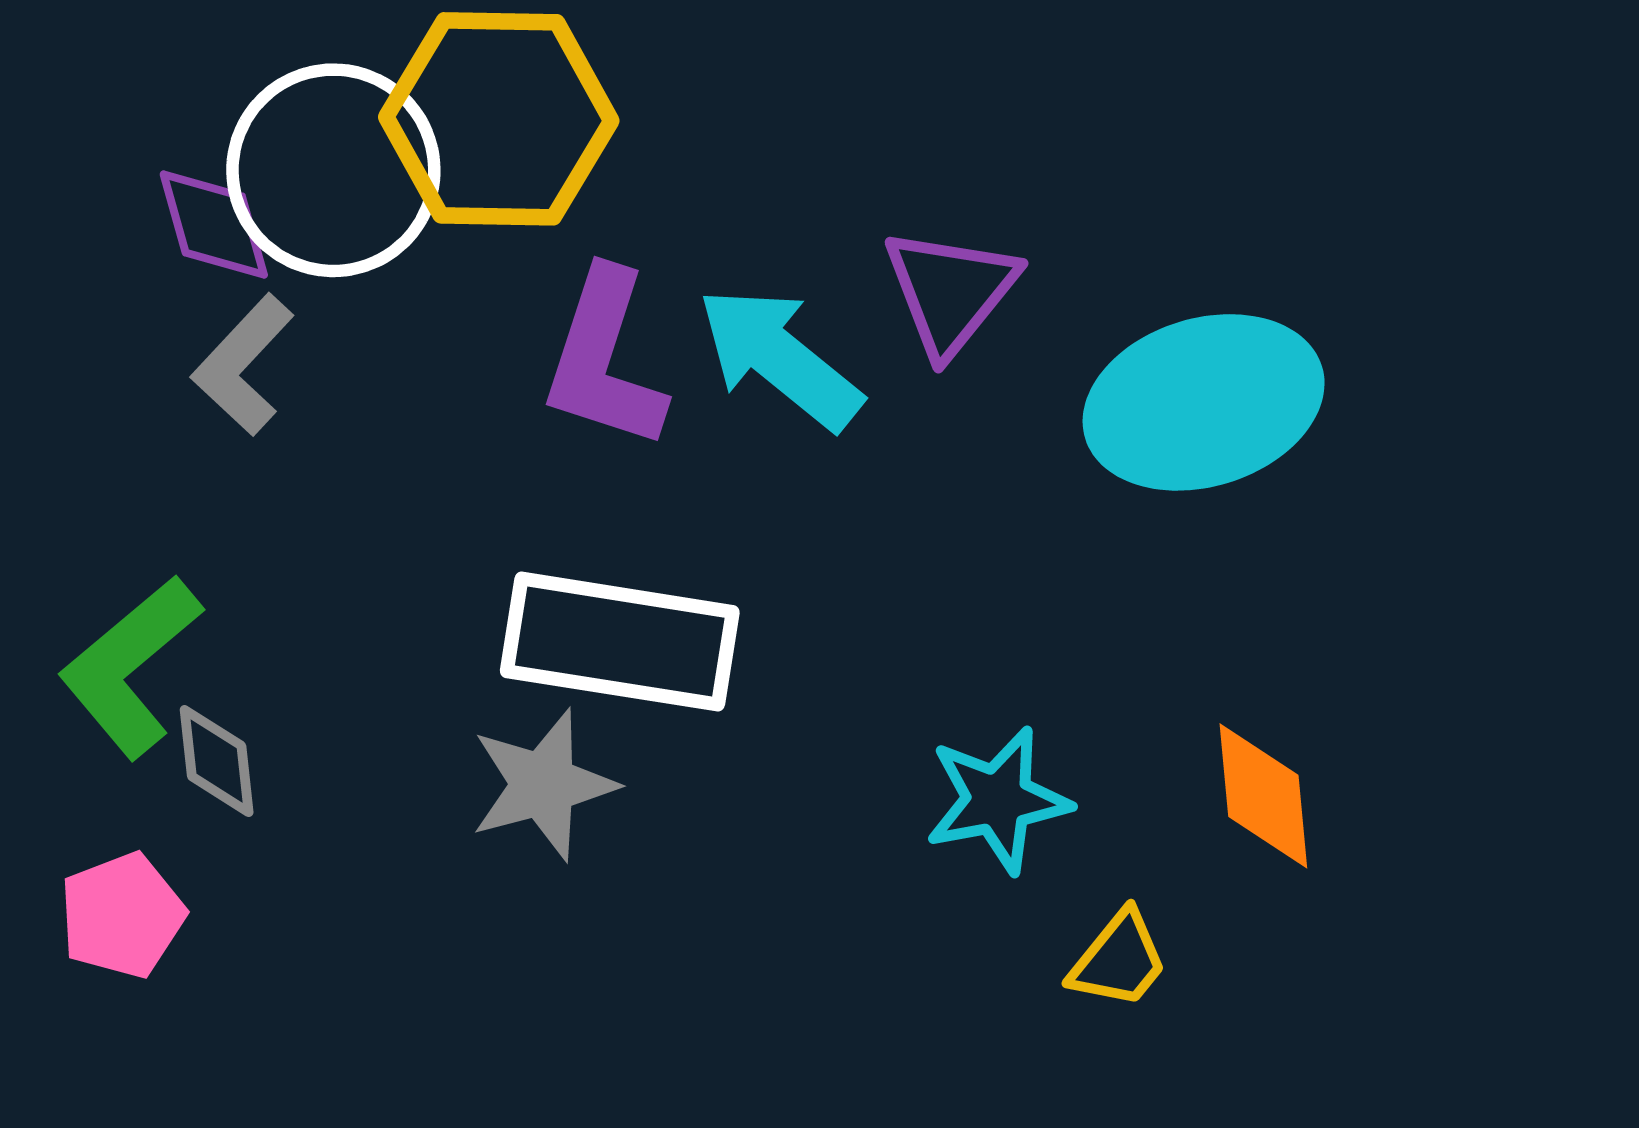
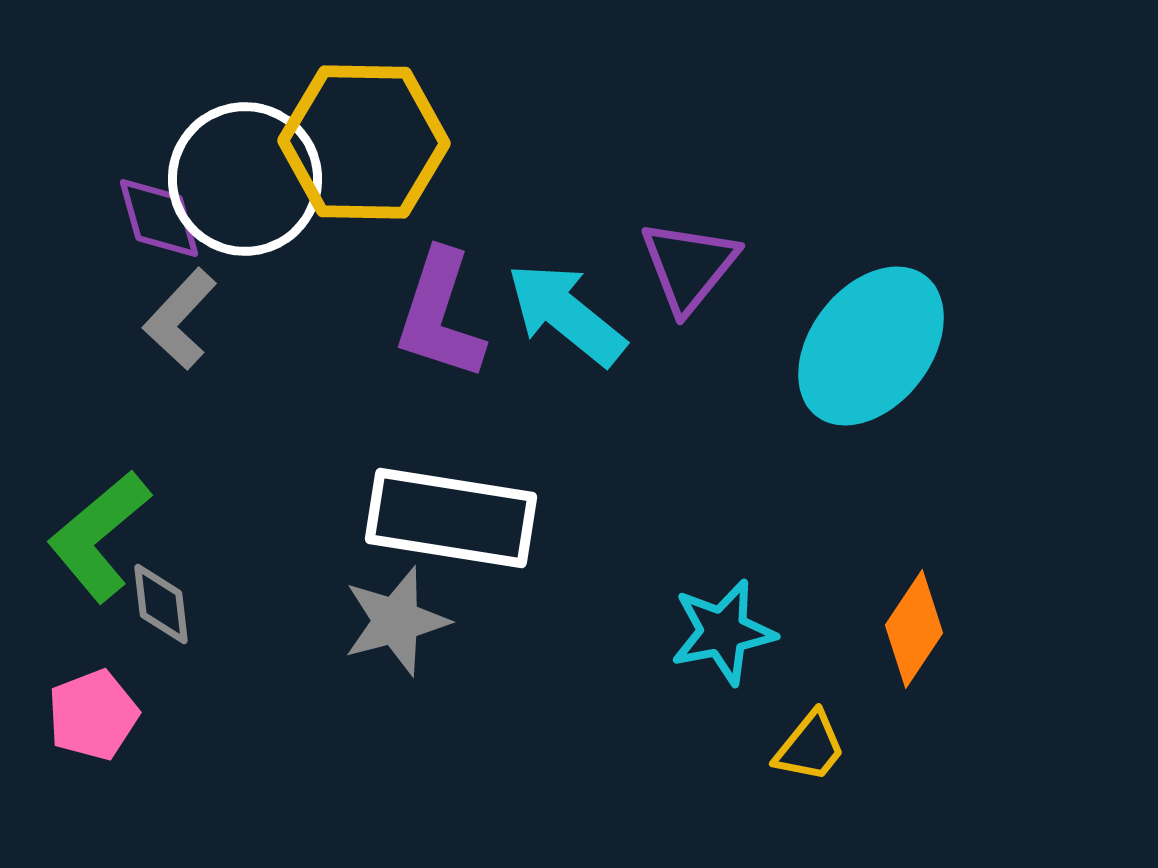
cyan ellipse: (1204, 402) -> (871, 346), turned -35
orange diamond: (1263, 796) -> (914, 629), turned 39

